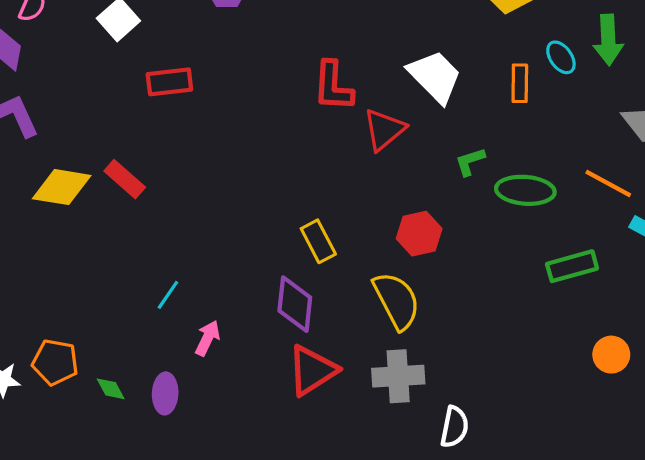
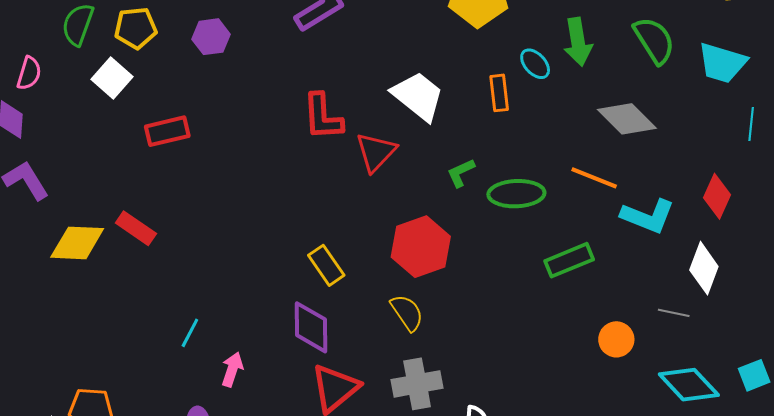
red hexagon: (419, 234) -> (421, 247), size x1.4
yellow semicircle: (397, 301) -> (407, 313), size x0.7

